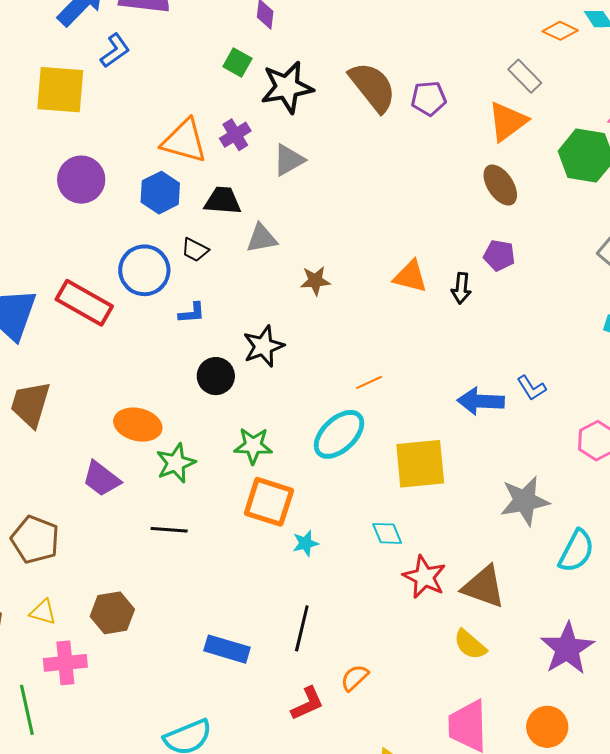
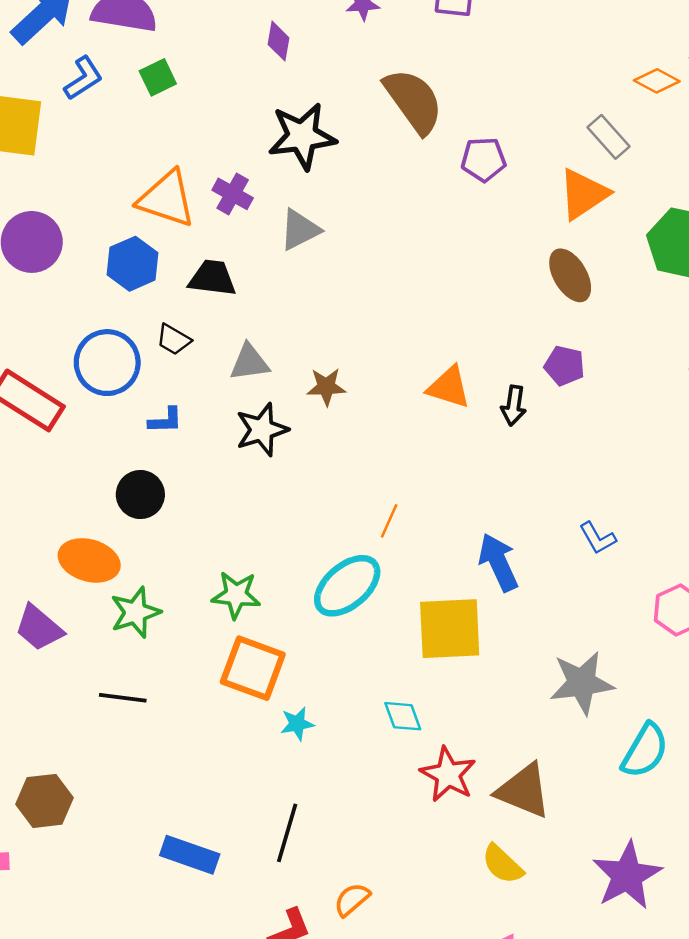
green square: (237, 62) -> (158, 77), moved, turned 32
brown semicircle: (373, 87) -> (414, 101), moved
purple cross: (235, 135) -> (233, 194), turned -32
gray triangle: (262, 238) -> (249, 362), moved
black star: (263, 346) -> (262, 430), moved
black circle: (216, 376) -> (140, 495), moved
orange line: (369, 382) -> (389, 521), turned -44
blue arrow: (481, 401) -> (498, 562), moved, turned 60

